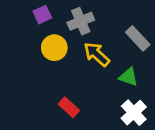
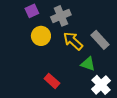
gray rectangle: (138, 38) -> (100, 40), moved
green triangle: (128, 77) -> (88, 64), moved

